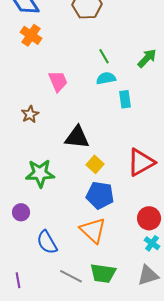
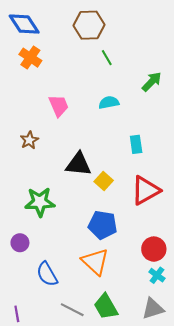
green line: (104, 56) -> (107, 58), moved
cyan rectangle: (125, 99) -> (136, 144), moved
yellow square: (95, 164) -> (104, 181), moved
green trapezoid: (103, 273) -> (106, 307), turned 52

